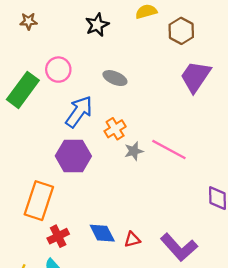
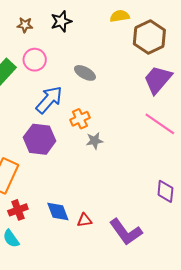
brown star: (29, 21) -> (25, 25), moved
black star: (97, 25) -> (61, 21), moved
brown hexagon: (181, 31) -> (149, 37), size x1.4
pink line: (169, 150) -> (160, 124), moved

